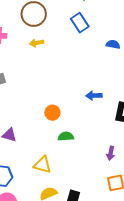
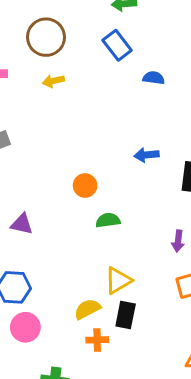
blue semicircle: (113, 44) -> (154, 78), moved
yellow triangle: (42, 165) -> (118, 281), moved, turned -42

